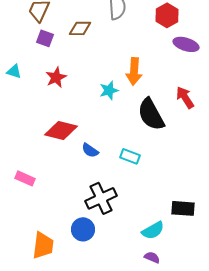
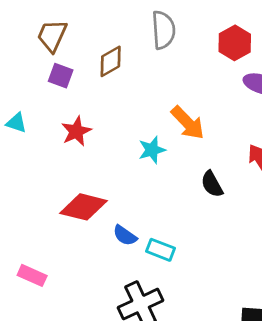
brown diamond: (80, 28) -> (111, 61), turned -30
orange arrow: (134, 71) -> (188, 123), turned -48
black semicircle: (151, 114) -> (212, 184), size x0.6
cyan rectangle: (130, 156) -> (161, 250), moved

